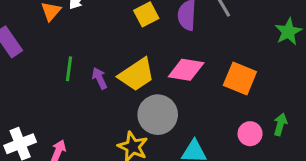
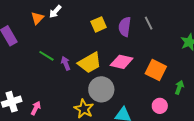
green line: (69, 69) -> (46, 56), turned -70
green arrow: (280, 124) -> (179, 87), moved

